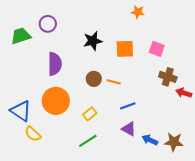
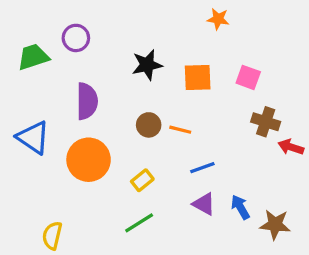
blue triangle: (21, 111) -> (33, 138), moved
yellow semicircle: (33, 134) -> (52, 236), moved, turned 60
blue arrow: (150, 140) -> (240, 207), moved, turned 35

